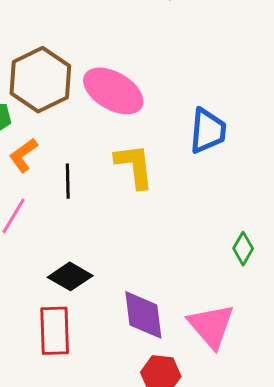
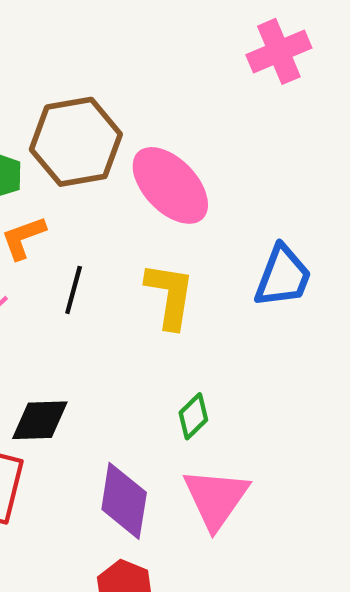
green diamond: (243, 249) -> (193, 416), moved
black diamond: (70, 276) -> (40, 420), turned -48
pink triangle: (211, 326) -> (216, 498), moved

